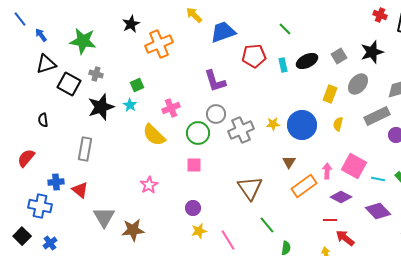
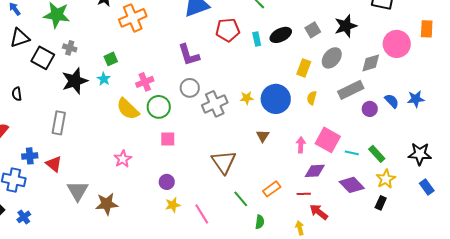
green circle: (198, 133) -> (159, 107), moved
orange rectangle: (304, 186) -> (272, 189), moved, size x0.7
purple diamond: (341, 197) -> (315, 171), turned -30

